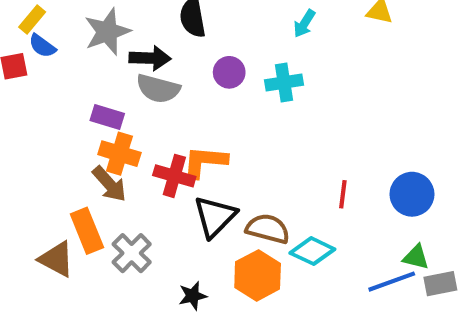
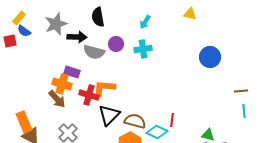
cyan arrow: (304, 24) -> (145, 22), moved
gray semicircle: (158, 89) -> (94, 52), moved
purple rectangle: (107, 117) -> (72, 72), moved
red line: (343, 194) -> (172, 120), moved
blue circle: (412, 194) -> (210, 57), moved
orange rectangle: (87, 231) -> (24, 122), moved

